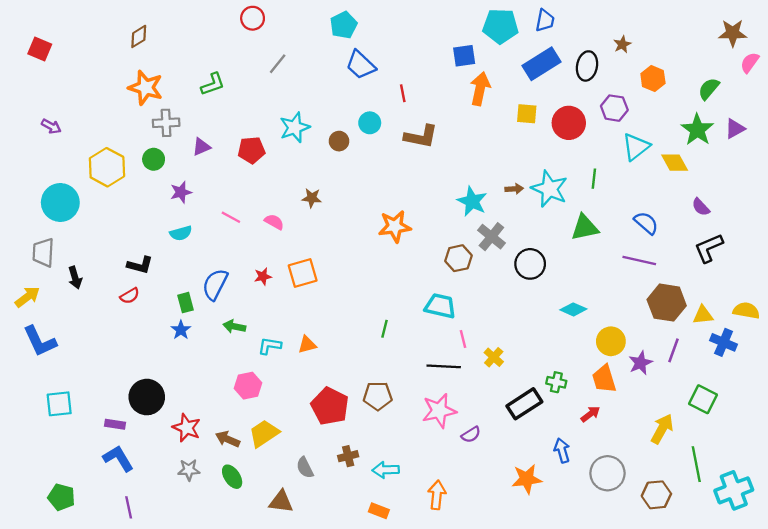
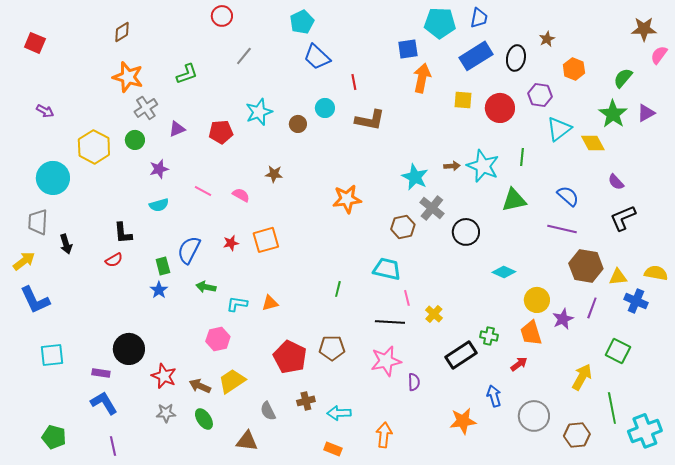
gray cross: (166, 123) -> (146, 108), turned -30
black L-shape: (140, 265) -> (123, 233), turned 70
purple semicircle: (471, 435) -> (414, 382), turned -60

